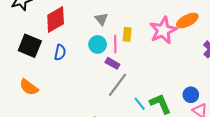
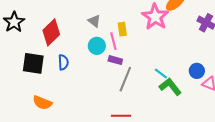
cyan line: (140, 104) -> (161, 74), moved

